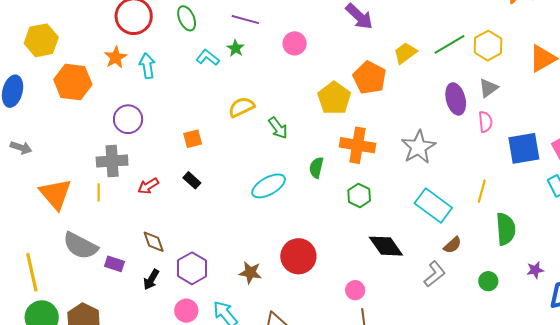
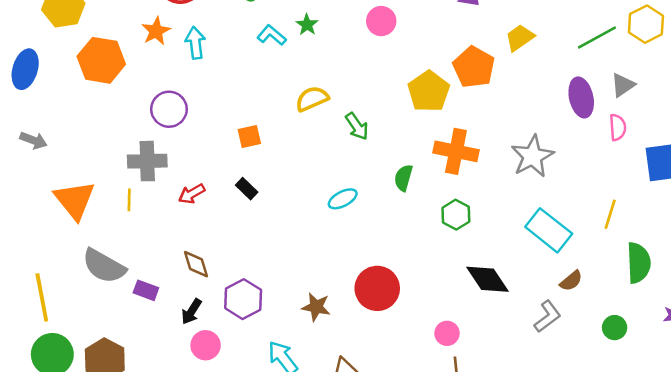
green line: (449, 44) -> (597, 37), moved
yellow hexagon: (488, 46) -> (646, 24), moved
cyan ellipse: (269, 186) -> (343, 199), size x0.7
pink circle: (186, 311) -> (206, 345), moved

